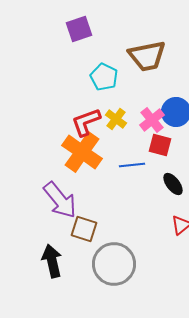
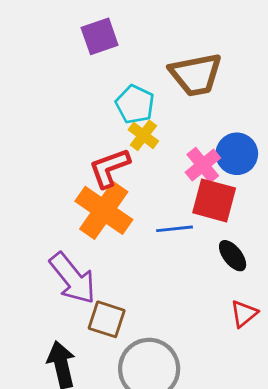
yellow cross: (116, 119) -> (143, 135), moved
red square: (160, 145) -> (214, 200), size x1.4

